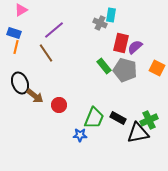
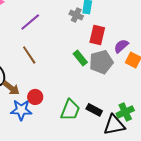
purple semicircle: (135, 47) -> (121, 46), moved
brown line: (46, 53) -> (29, 55), moved
gray pentagon: (125, 70) -> (101, 62), turned -30
blue star: (80, 135) -> (21, 110), moved, size x1.5

